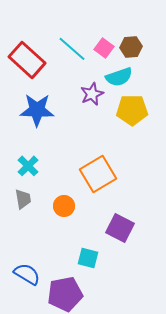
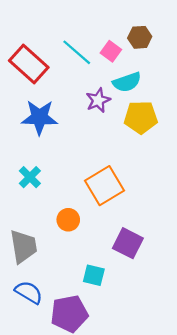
brown hexagon: (131, 47) -> (140, 37), moved
gray trapezoid: (23, 199) -> (23, 246), moved, size x1.6

